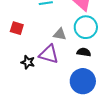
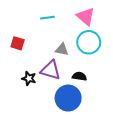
black semicircle: (84, 52) -> (79, 76), moved
blue circle: (83, 81) -> (68, 98), moved

